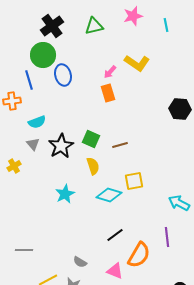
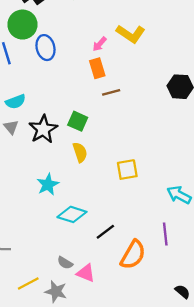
brown line: (120, 145) -> (111, 92), moved
cyan diamond: (109, 195) -> (72, 214), moved
pink triangle: (115, 271) -> (86, 273), moved

